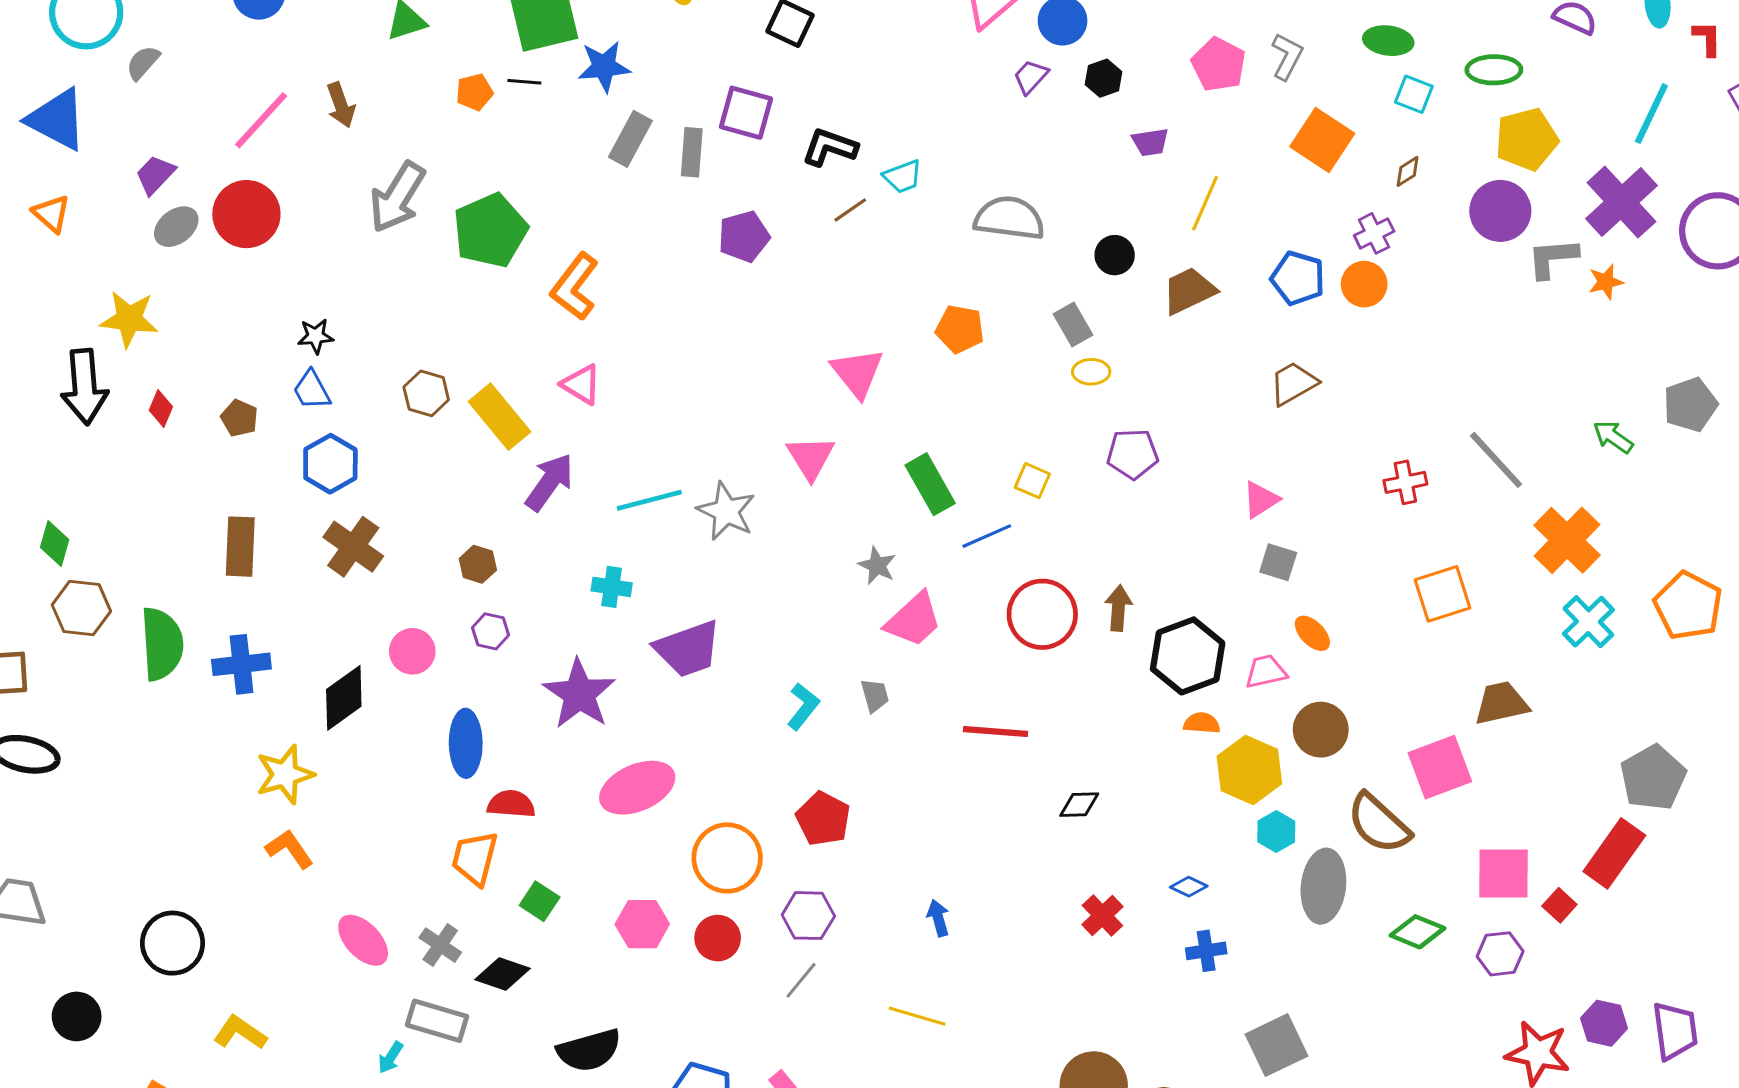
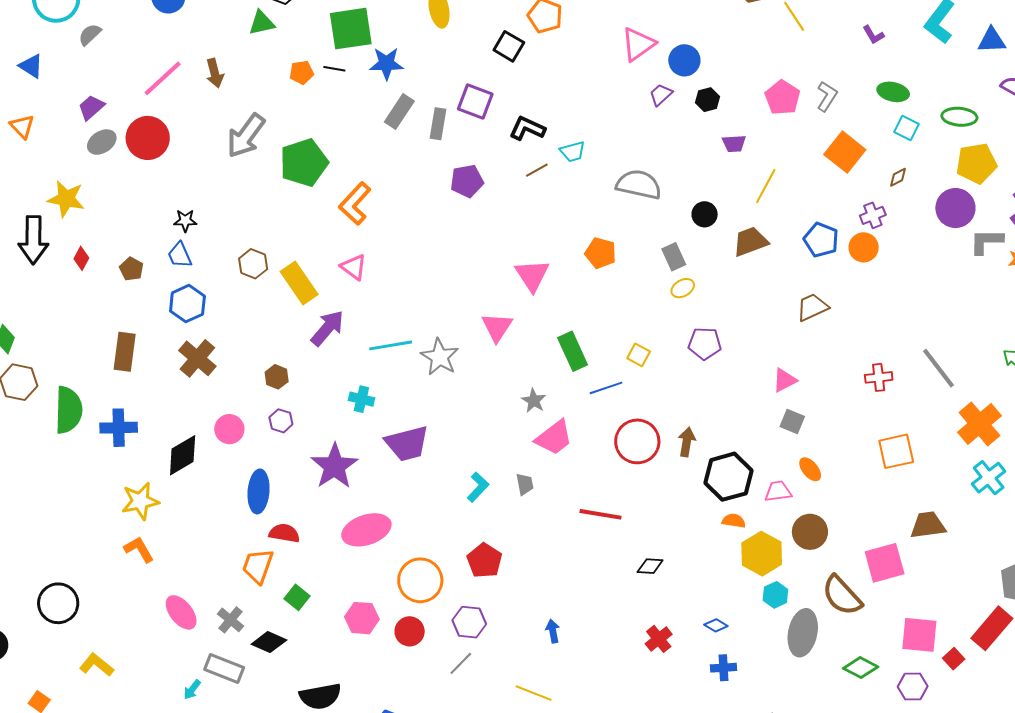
blue triangle: (57, 119) -> (31, 66), size x0.6
yellow ellipse: (1091, 372) -> (683, 288), turned -35

